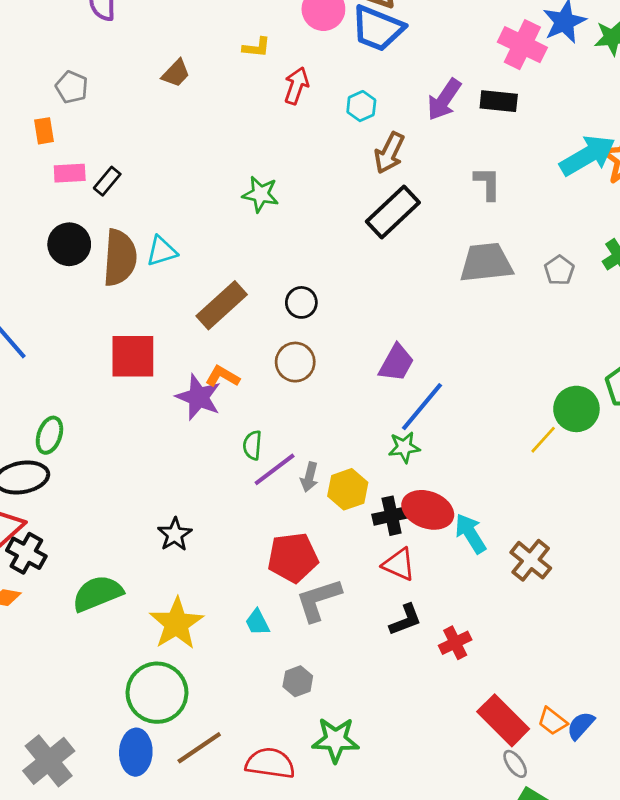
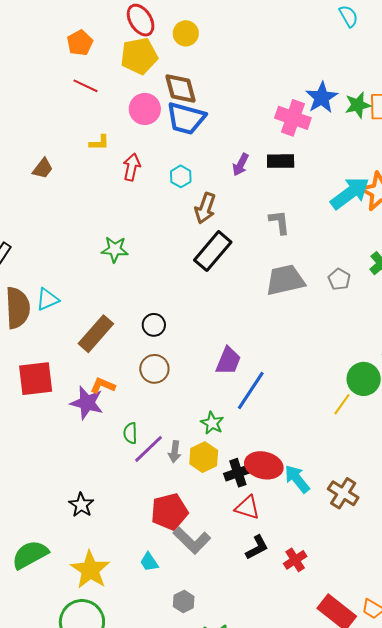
purple arrow: (444, 100) -> (241, 165), size x0.7
green star: (404, 447) -> (212, 423), moved, turned -30
gray L-shape: (319, 600) -> (192, 540), turned -111

